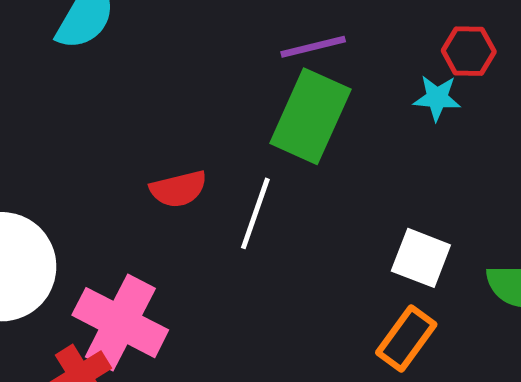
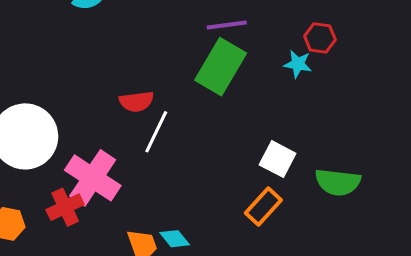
white line: (255, 213) -> (156, 132), moved

